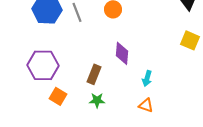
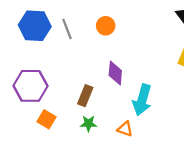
cyan arrow: (147, 78) -> (142, 100), size x1.8
orange triangle: (146, 105) -> (125, 129), moved

